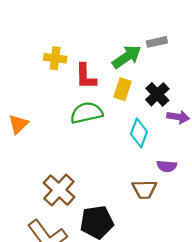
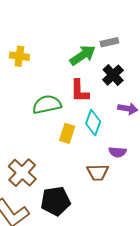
red L-shape: (86, 76) -> (80, 91), moved
yellow rectangle: (123, 89) -> (67, 133), moved
black cross: (157, 94) -> (113, 75), moved

